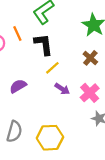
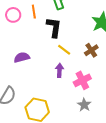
yellow line: (52, 68) -> (64, 50), moved, turned 64
purple arrow: (62, 89) -> (59, 70), turned -136

